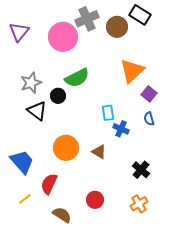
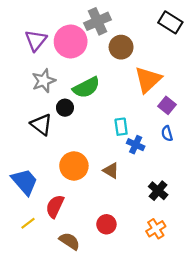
black rectangle: (140, 15) -> (170, 22), moved
brown circle: (117, 27) -> (121, 47), moved
purple triangle: (19, 32) -> (36, 40), moved
gray star: (31, 83) -> (44, 81), moved

